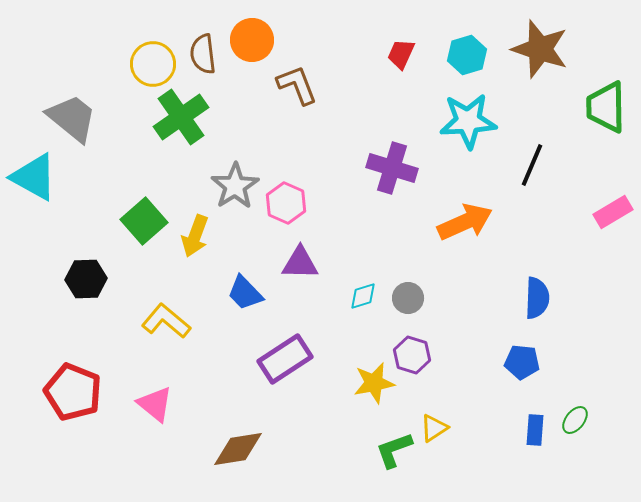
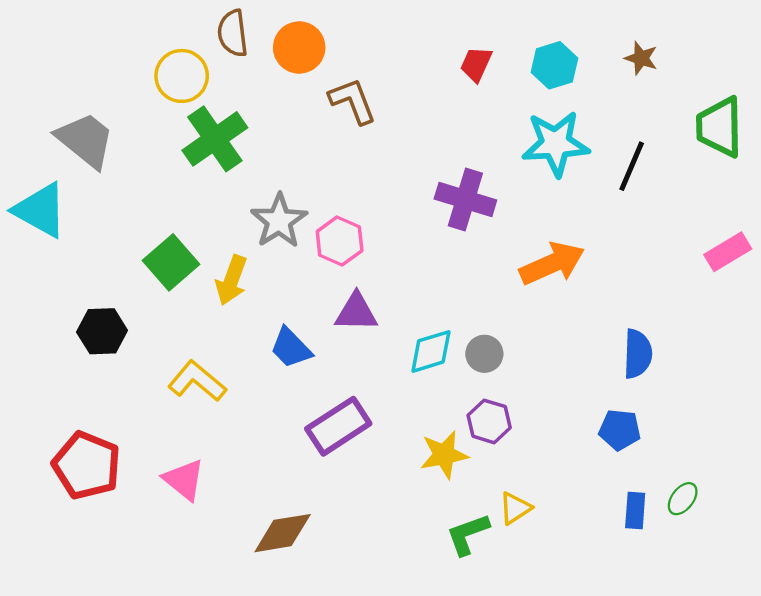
brown star: (540, 49) -> (641, 58), size x0.5
brown semicircle: (203, 54) -> (233, 33), moved
black line: (532, 165) -> (632, 166), moved
cyan diamond: (363, 296) -> (431, 351), size x1.4

